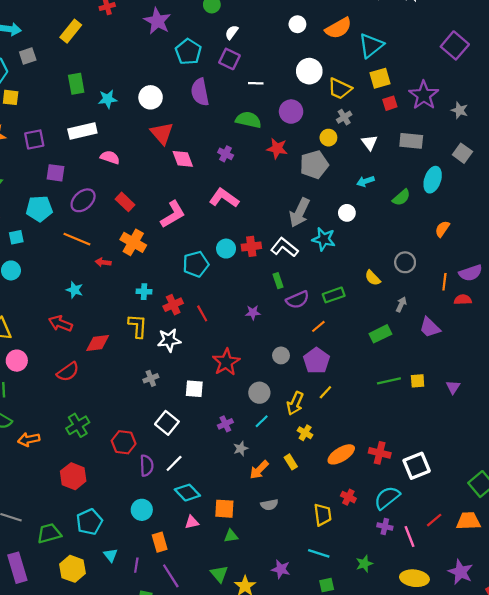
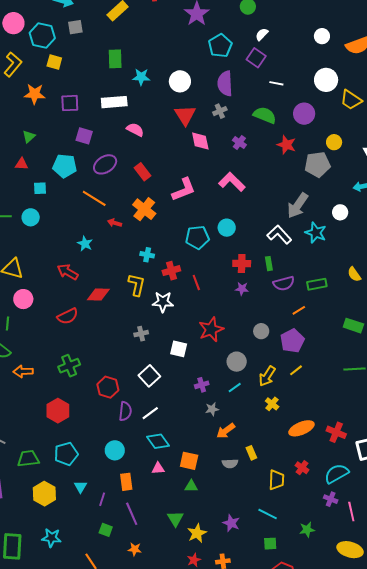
gray cross: (344, 117) -> (220, 111), moved
red cross: (251, 246) -> (242, 264), moved
green rectangle: (380, 334) -> (353, 326), turned 36
yellow rectangle: (291, 462) -> (251, 453), moved

